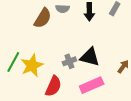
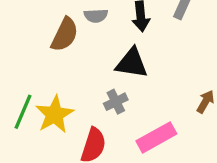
black triangle: (90, 57) -> (132, 63), moved

